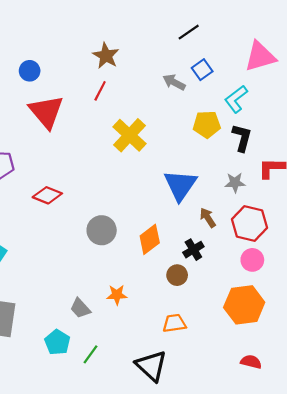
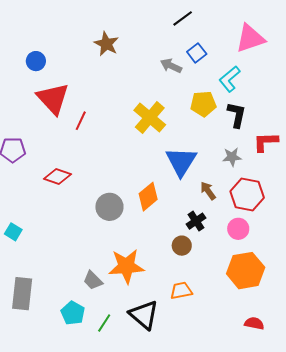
red line: (100, 91) -> (81, 121), moved
yellow cross: (130, 135) -> (150, 118), moved
orange diamond: (150, 239) -> (148, 197), moved
pink circle: (252, 260) -> (238, 229), moved
orange star: (117, 295) -> (126, 266), size x1.8
black triangle: (151, 366) -> (144, 315), moved

